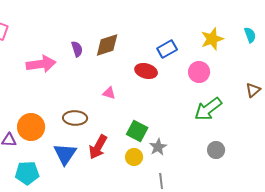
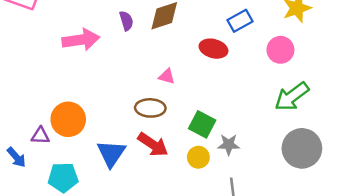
brown ellipse: (75, 118) -> (150, 108), moved
red arrow: (98, 147) -> (153, 145), turned -85
gray star: (158, 147) -> (229, 145), turned 30
gray circle: (216, 150) -> (302, 148), size x1.8

